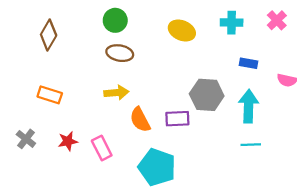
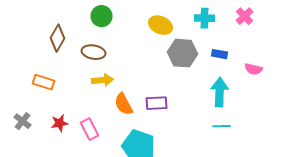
brown diamond: (49, 35) -> (58, 38), moved
brown ellipse: (120, 53) -> (94, 52), moved
gray hexagon: (207, 95) -> (182, 53), moved

